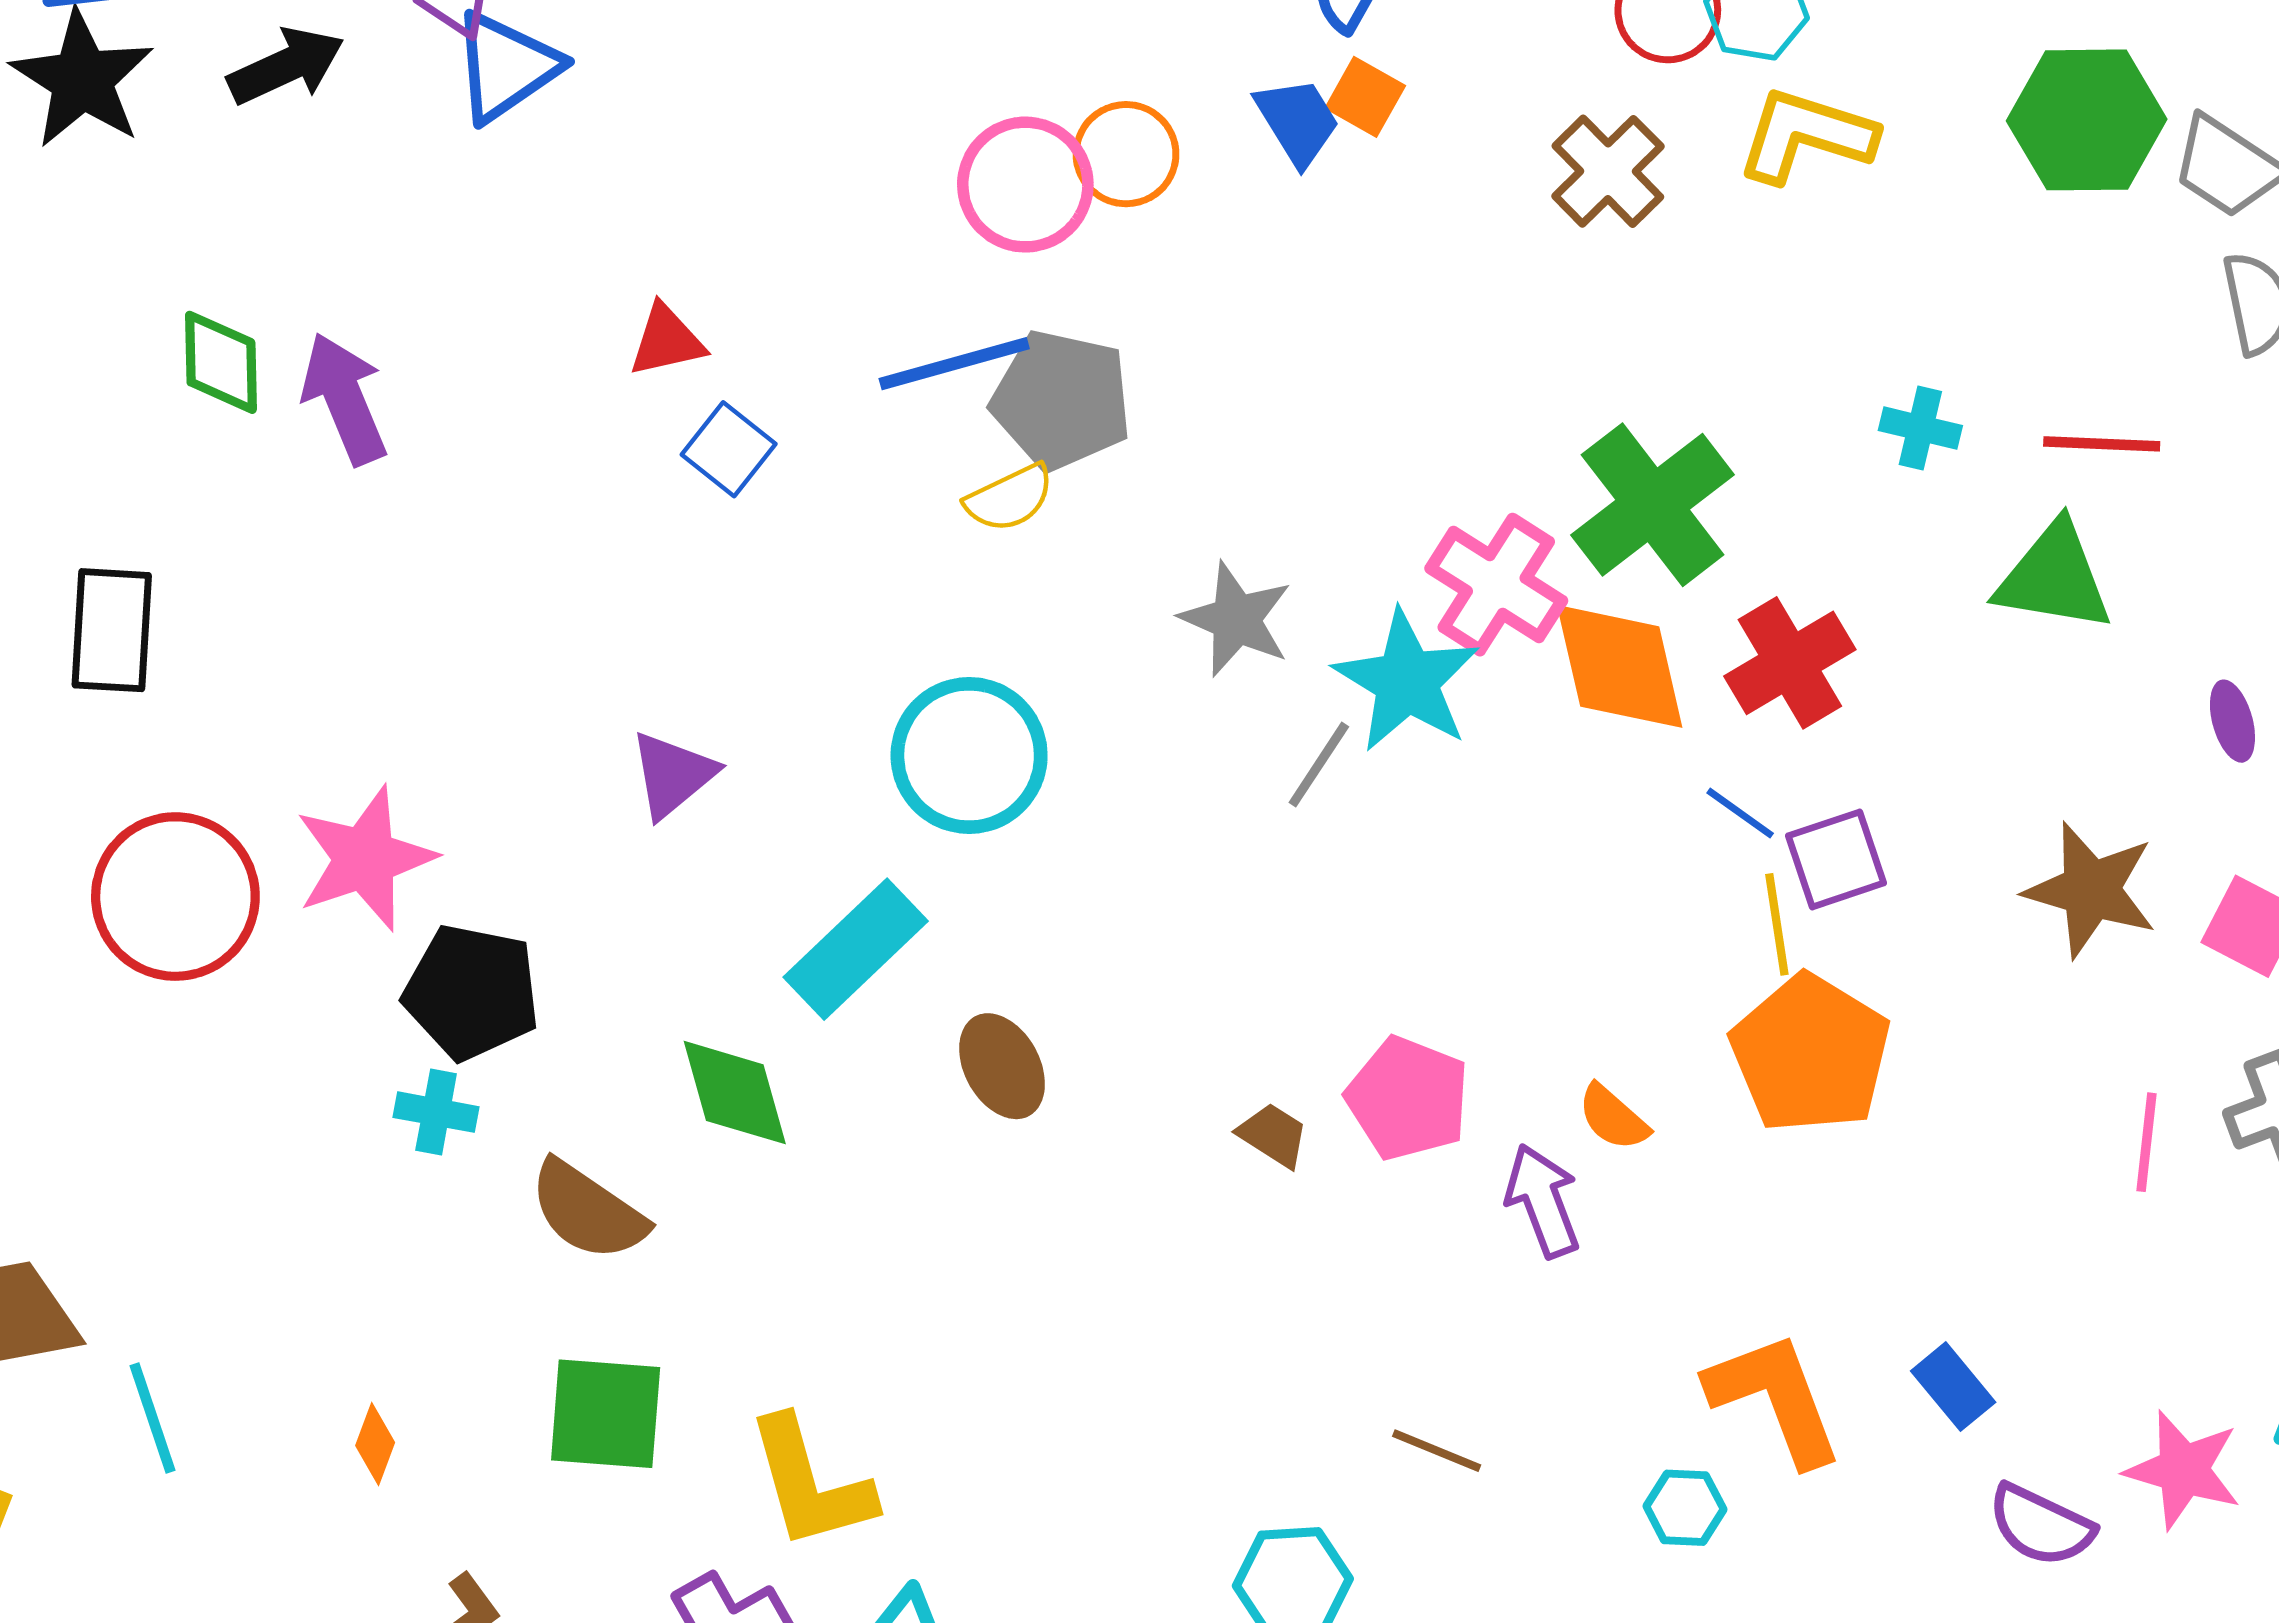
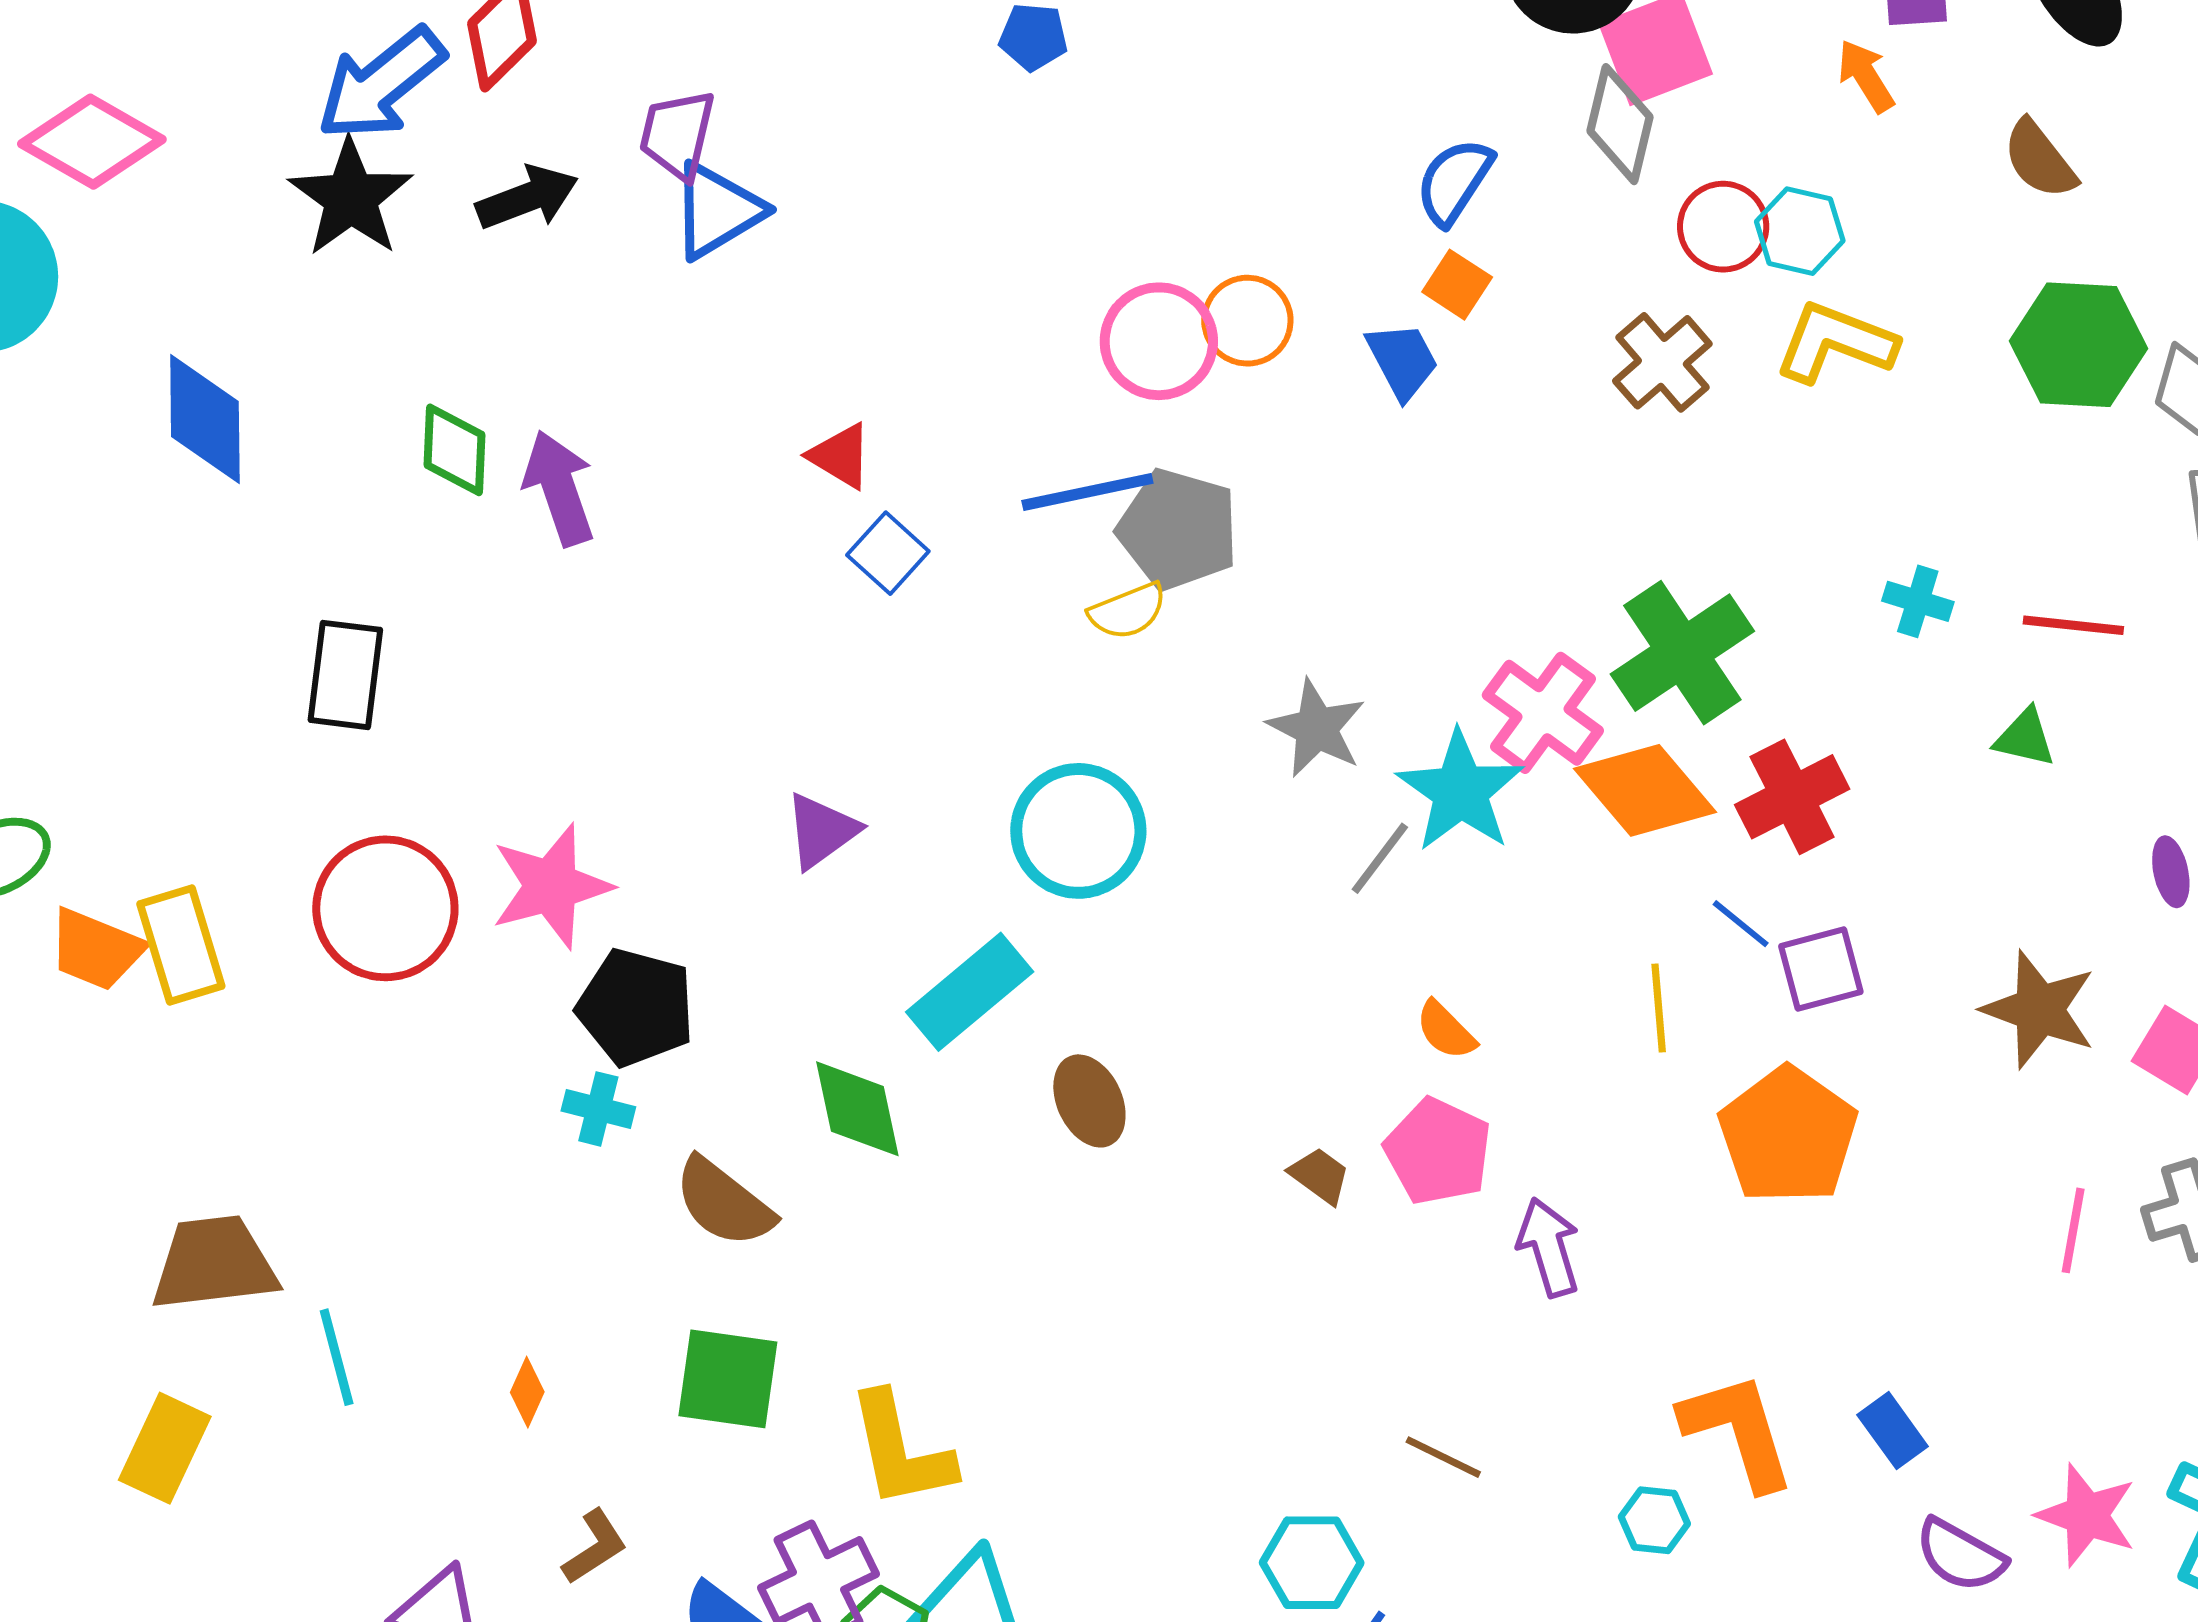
blue trapezoid: (1298, 121) -> (1402, 361), moved
red triangle: (667, 341) -> (840, 456), turned 40
green triangle: (2054, 577) -> (2025, 738), size x0.6
orange diamond: (1620, 666) -> (1645, 790), turned -31
yellow line: (1777, 924) -> (1659, 1008), moved
orange semicircle: (1613, 1118) -> (1446, 1030), moved

